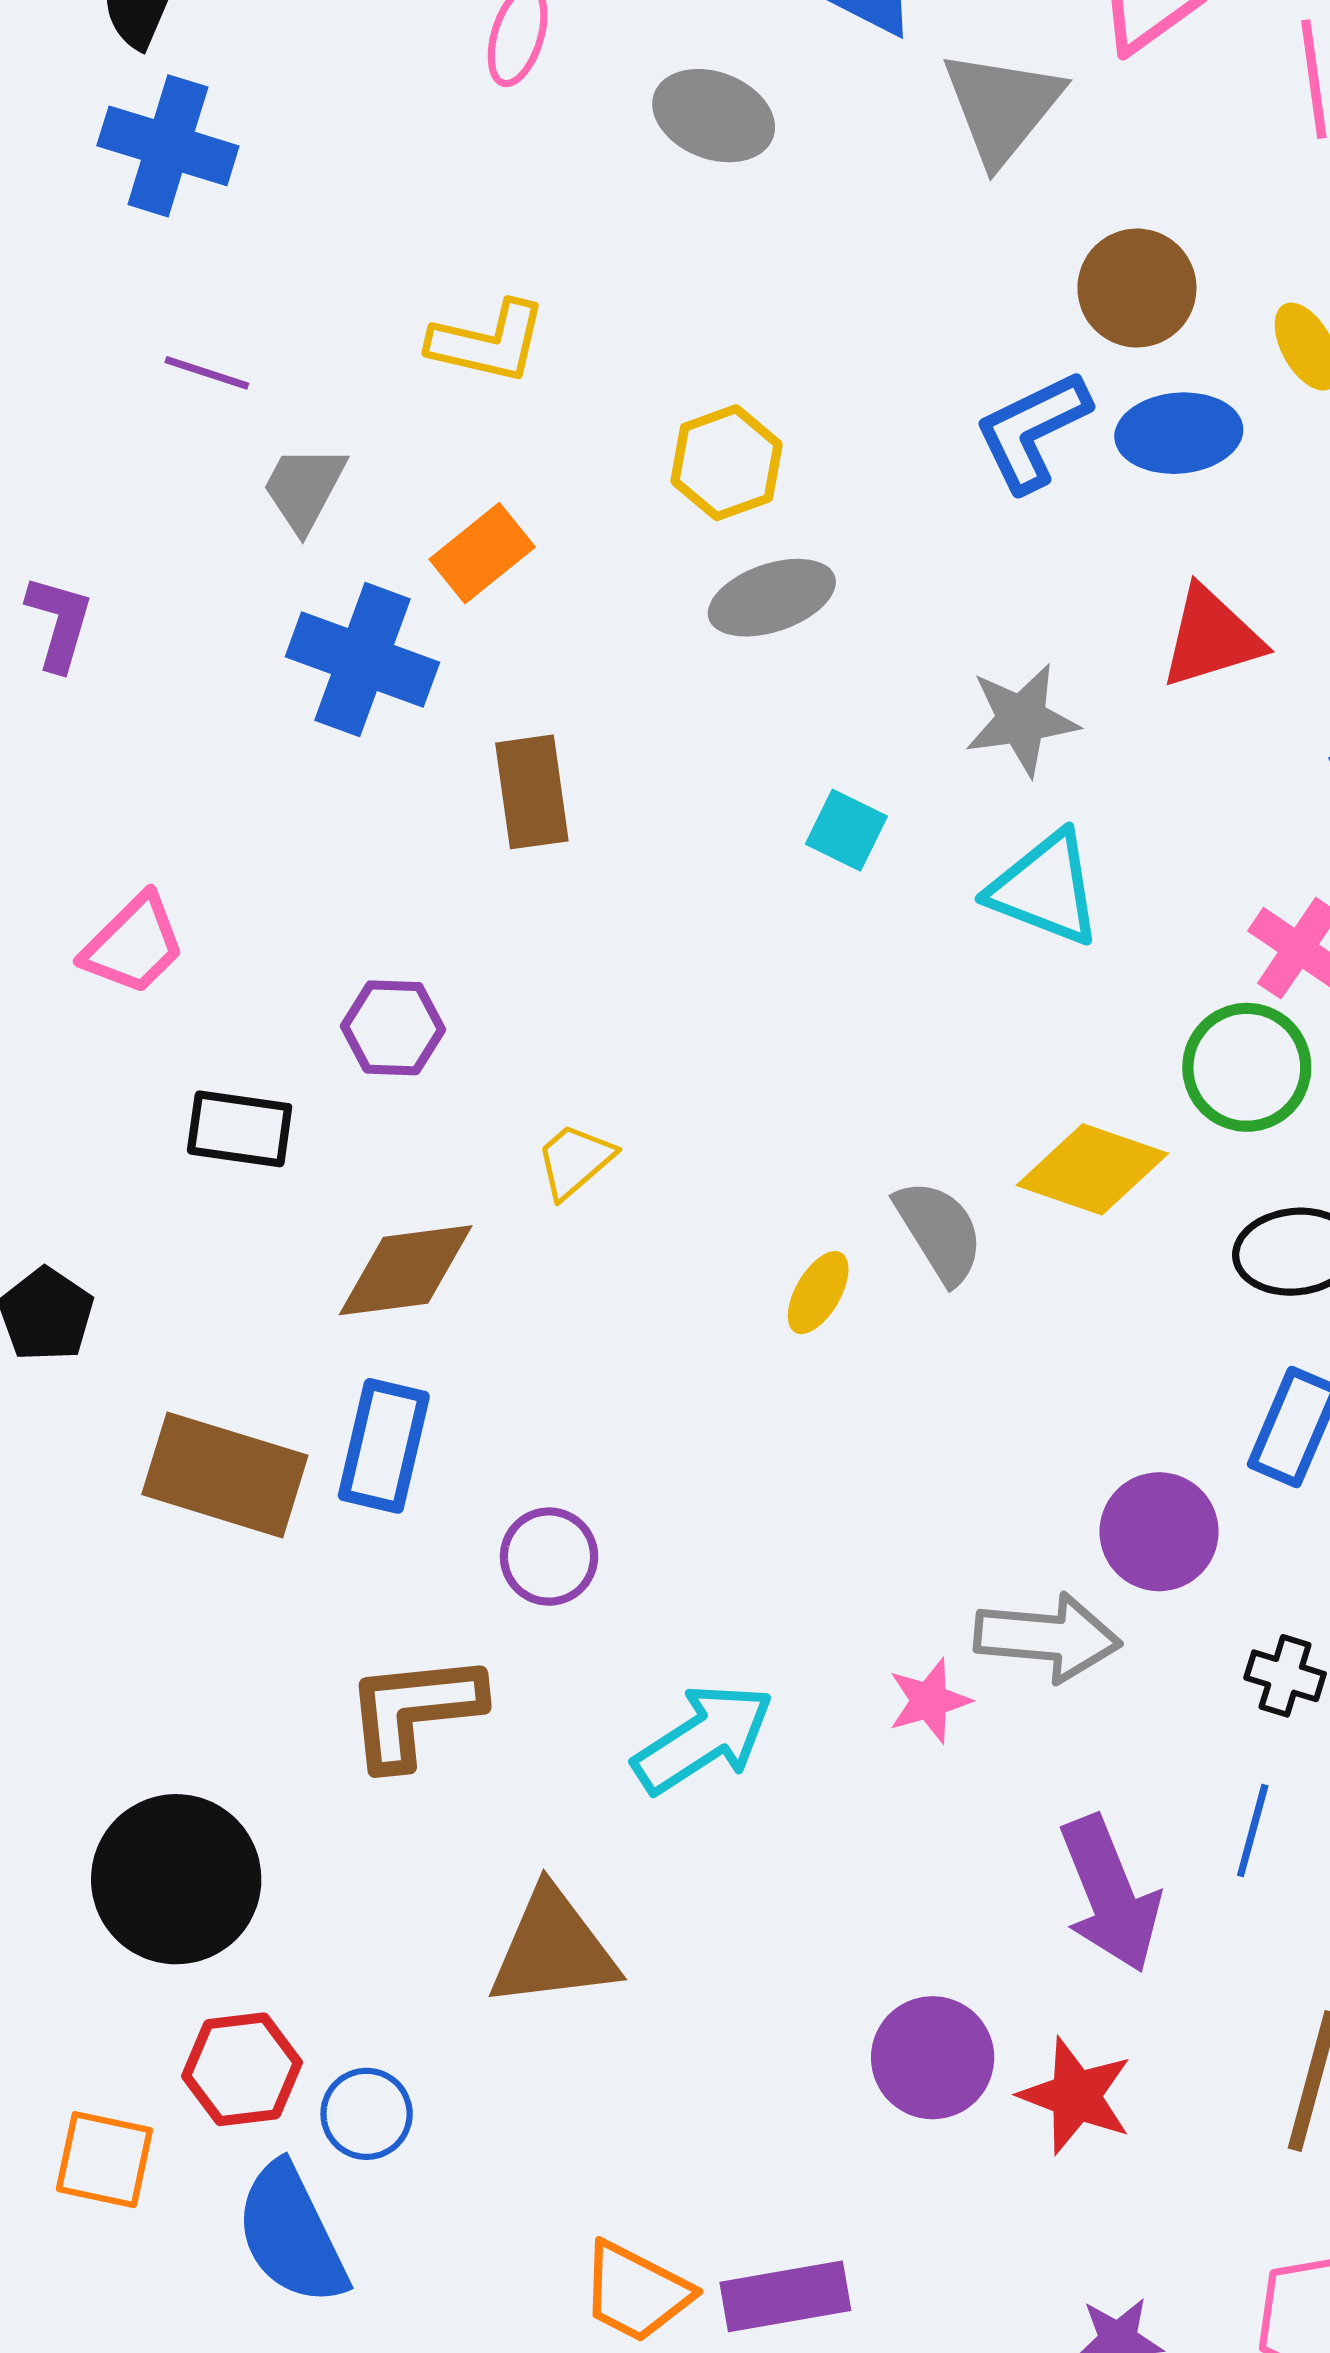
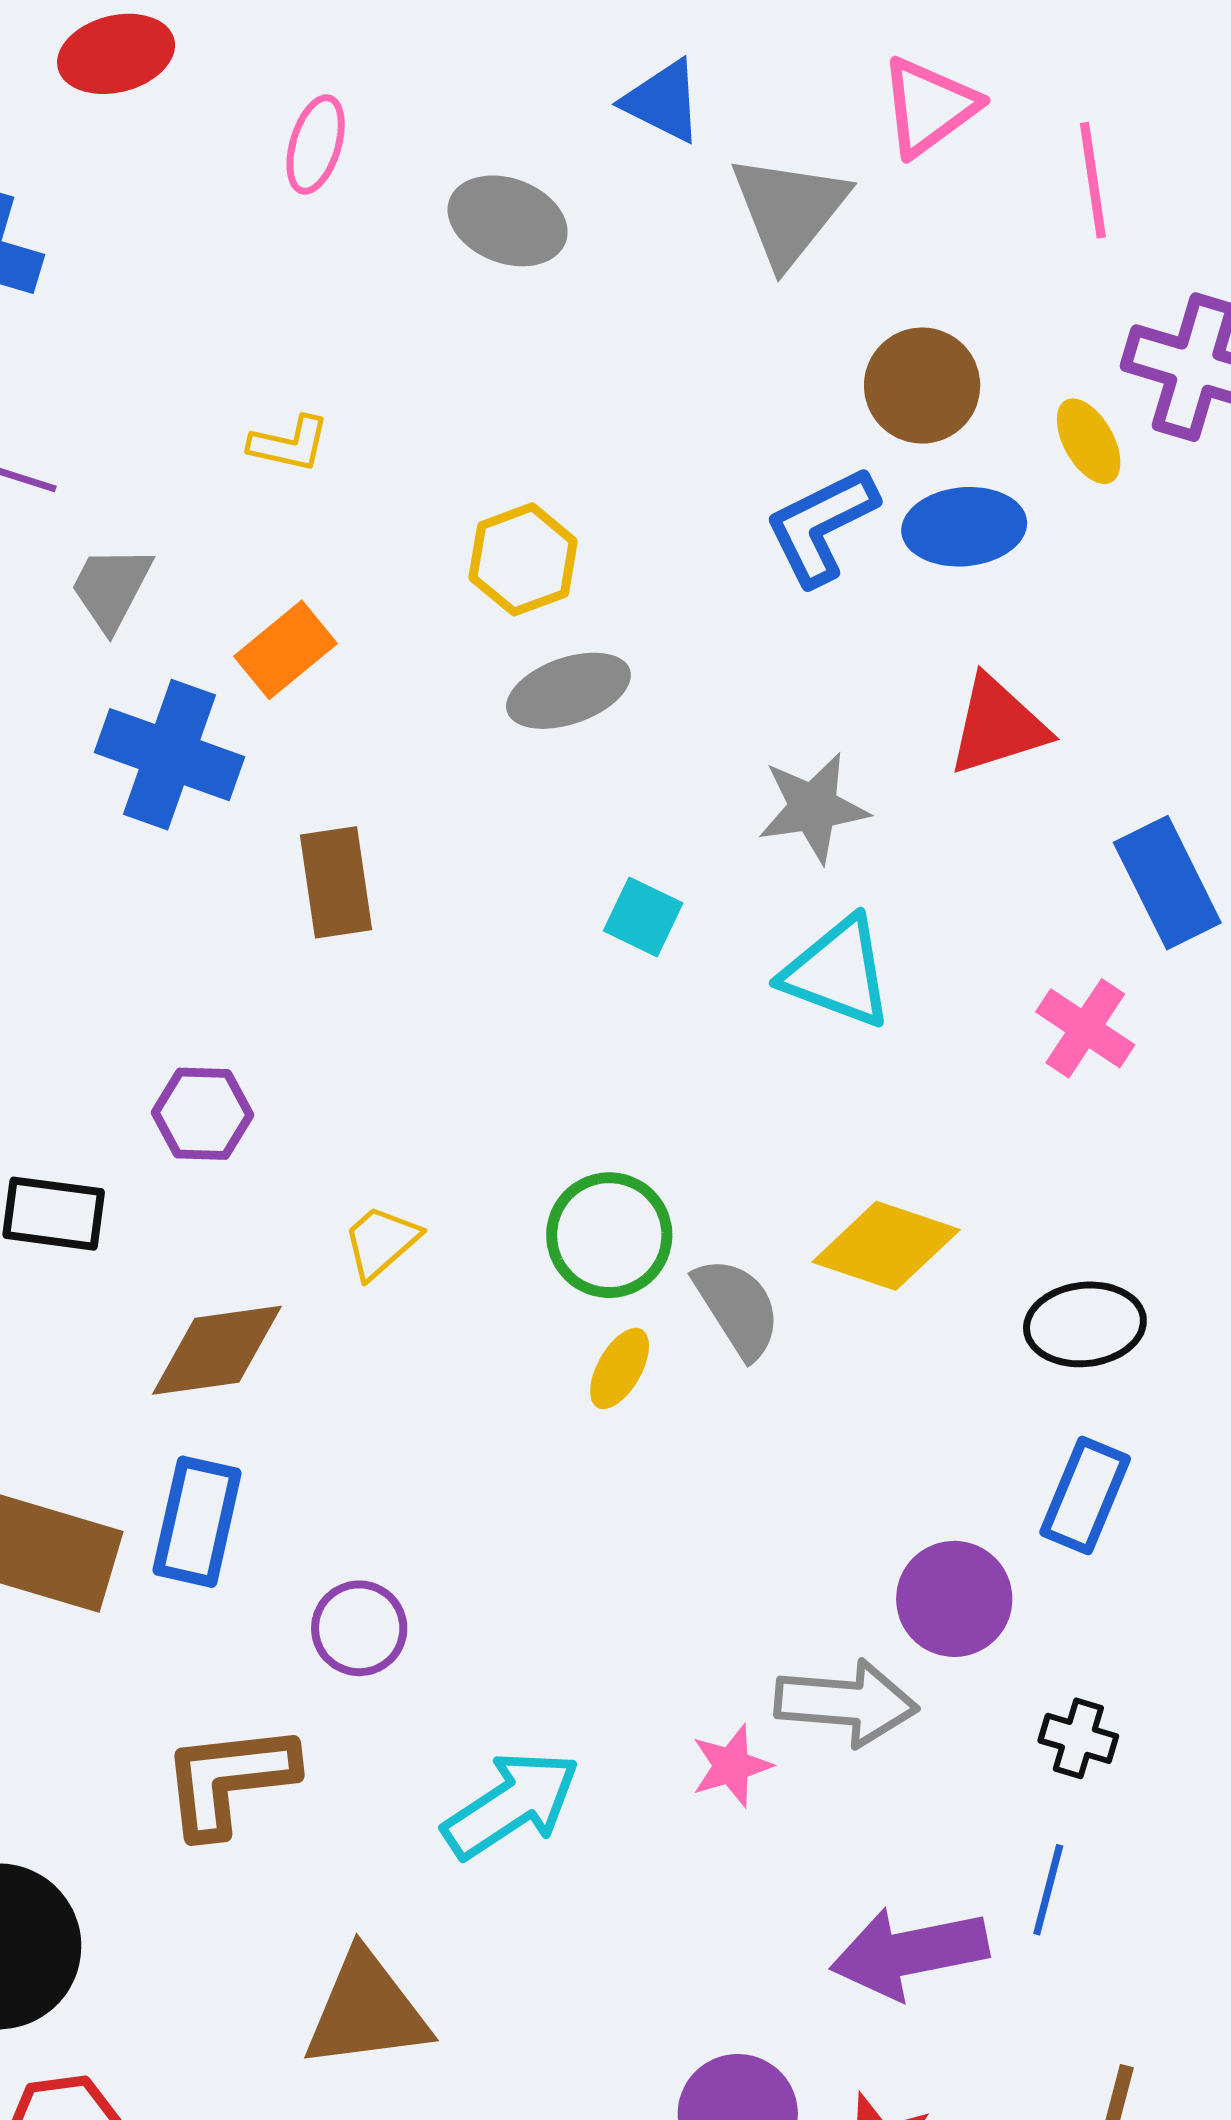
yellow L-shape: (488, 342) -> (289, 444), size x0.7
green circle: (1247, 1067) -> (609, 1235), moved
purple arrow: (1110, 1894) -> (909, 1953), turned 101

